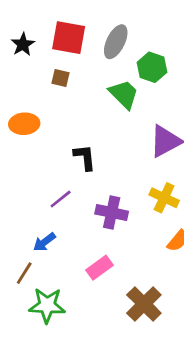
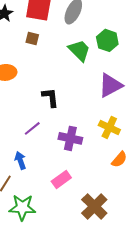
green hexagon: (152, 67) -> (107, 40), moved
blue arrow: (44, 242) -> (20, 160), turned 108

